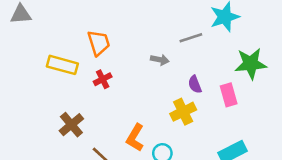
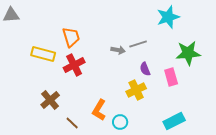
gray line: (191, 38) -> (138, 44), moved
red cross: (103, 79) -> (74, 65), size x1.5

